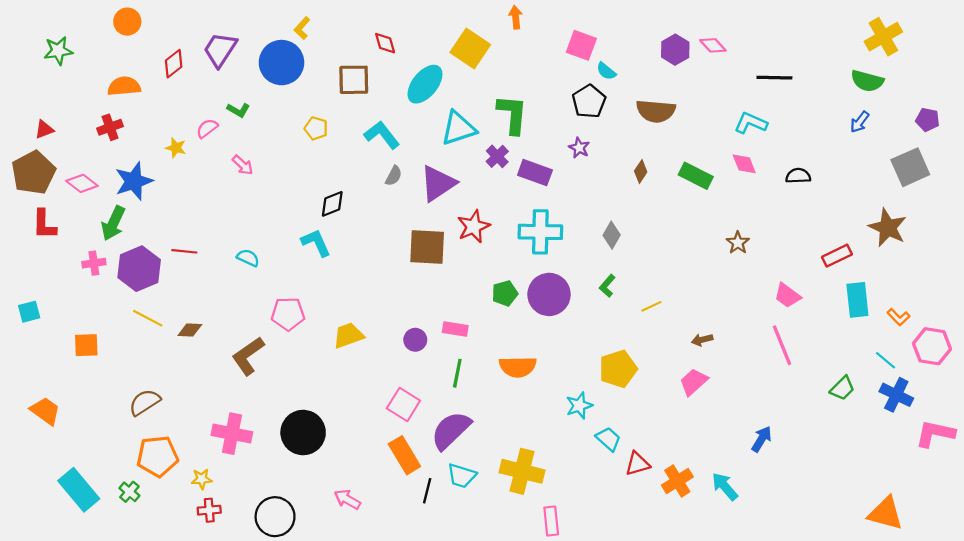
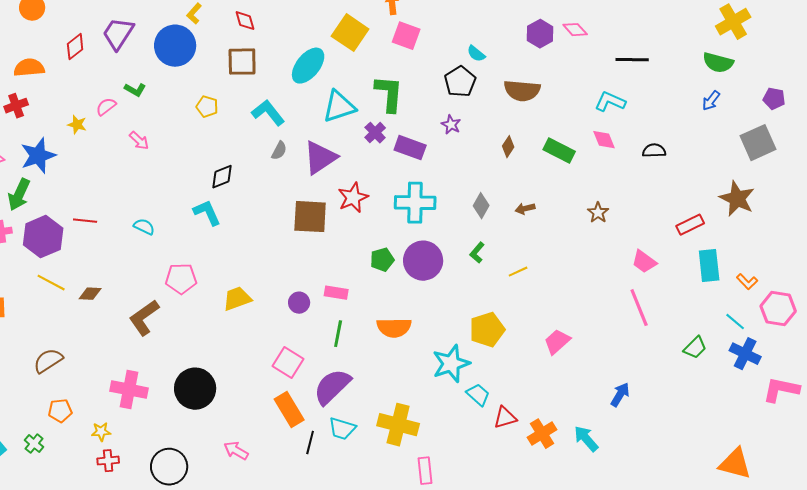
red diamond: (385, 43) -> (245, 21), moved
pink square: (581, 45) -> (406, 36), moved
brown arrow: (702, 340) -> (525, 209), moved
cyan star: (579, 406) -> (451, 364), size x1.5
orange pentagon: (157, 456) -> (60, 411), size x0.6

